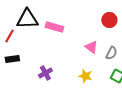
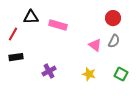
black triangle: (27, 19) -> (31, 17), size x0.7
gray semicircle: (111, 53) -> (114, 41), moved

